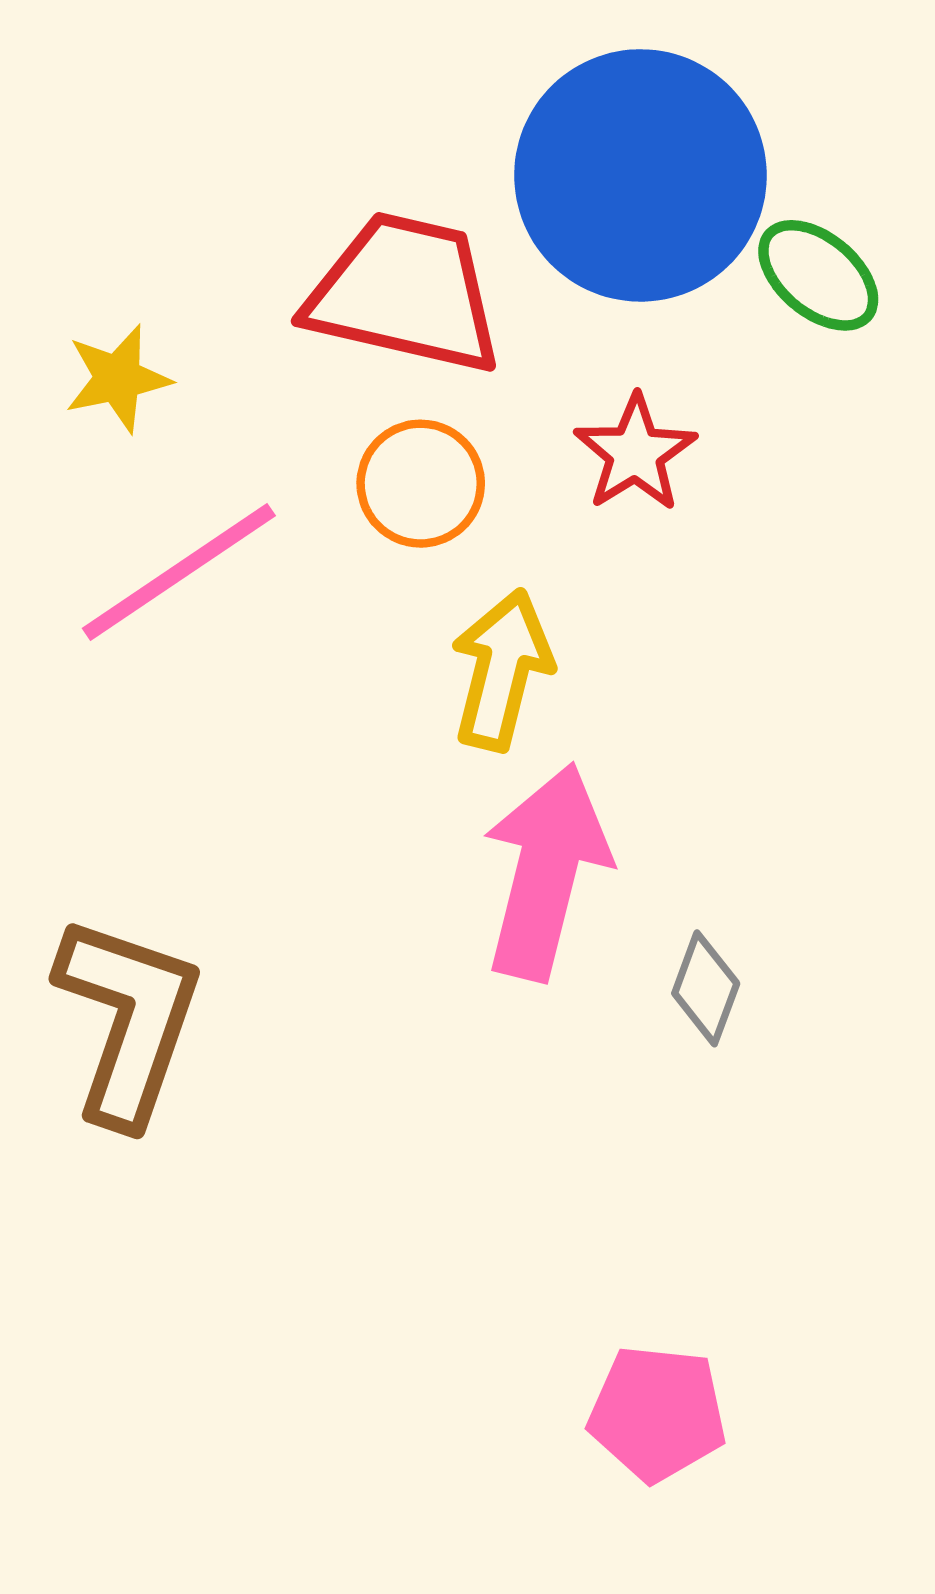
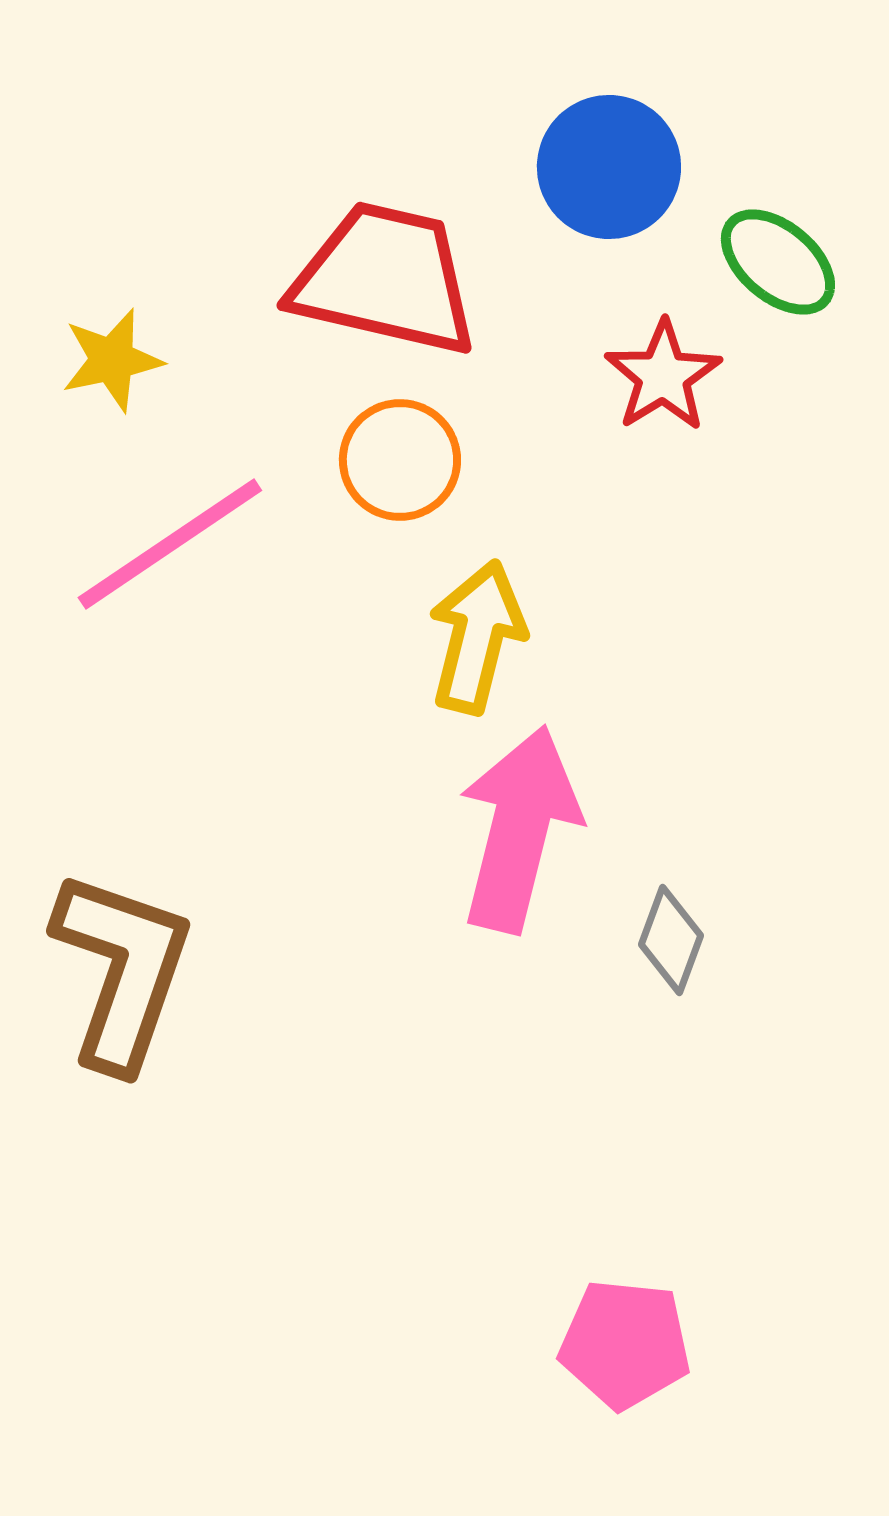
blue circle: (640, 175) -> (609, 167), size x0.6
red star: (635, 453) -> (663, 376), moved

